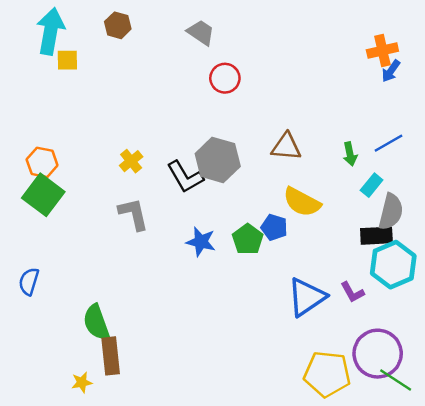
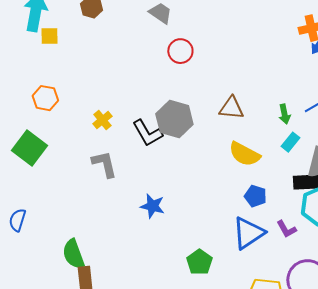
orange hexagon: (42, 162) -> (45, 98), moved
cyan rectangle: (372, 185) -> (290, 142), moved
blue pentagon: (274, 227) -> (255, 196), moved
green pentagon: (248, 239) -> (199, 262), moved
blue star: (201, 242) -> (152, 206), moved

